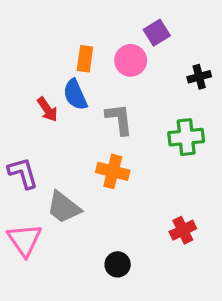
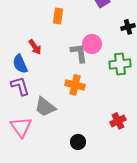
pink circle: (131, 60) -> (92, 44), moved
blue semicircle: (75, 95) -> (20, 64), moved

